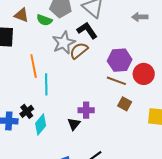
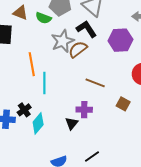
purple hexagon: (120, 60) -> (120, 40), moved
brown line: (116, 81) -> (95, 83), moved

